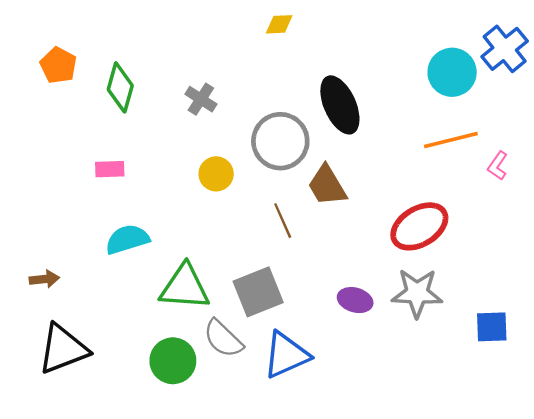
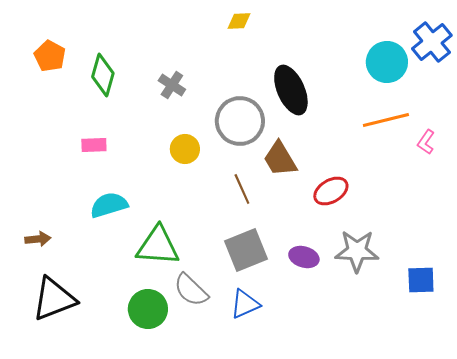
red ellipse: (419, 226) -> (331, 191), moved, size x0.7
gray square: (258, 292) -> (246, 250), moved
blue triangle: (286, 355) -> (245, 304), size x0.7

